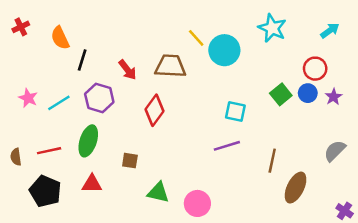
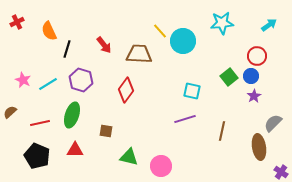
cyan star: (272, 28) -> (222, 23), turned -30
red arrow: (127, 70) -> (104, 45), moved
purple star: (334, 97) -> (254, 96), moved
brown semicircle: (16, 157) -> (10, 112), moved, turned 56
brown ellipse: (296, 188) -> (259, 147), moved, turned -35

